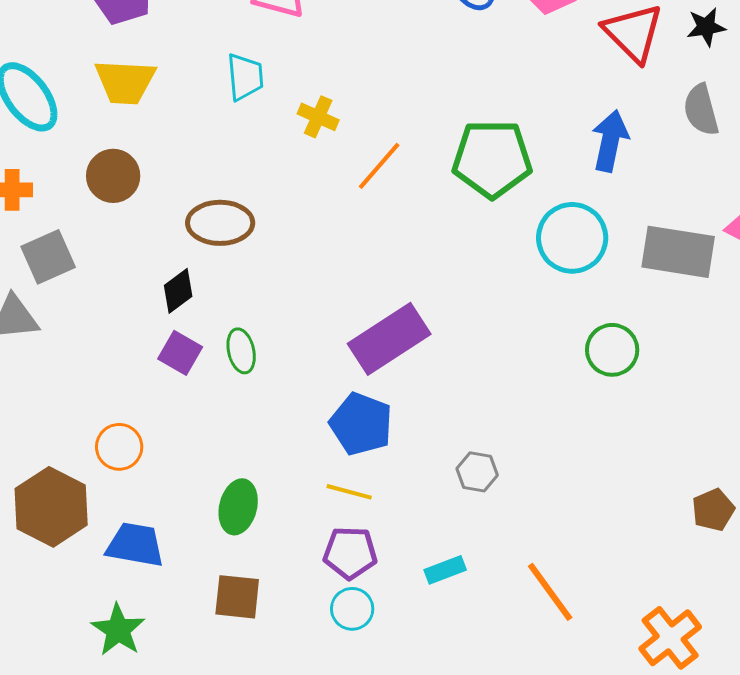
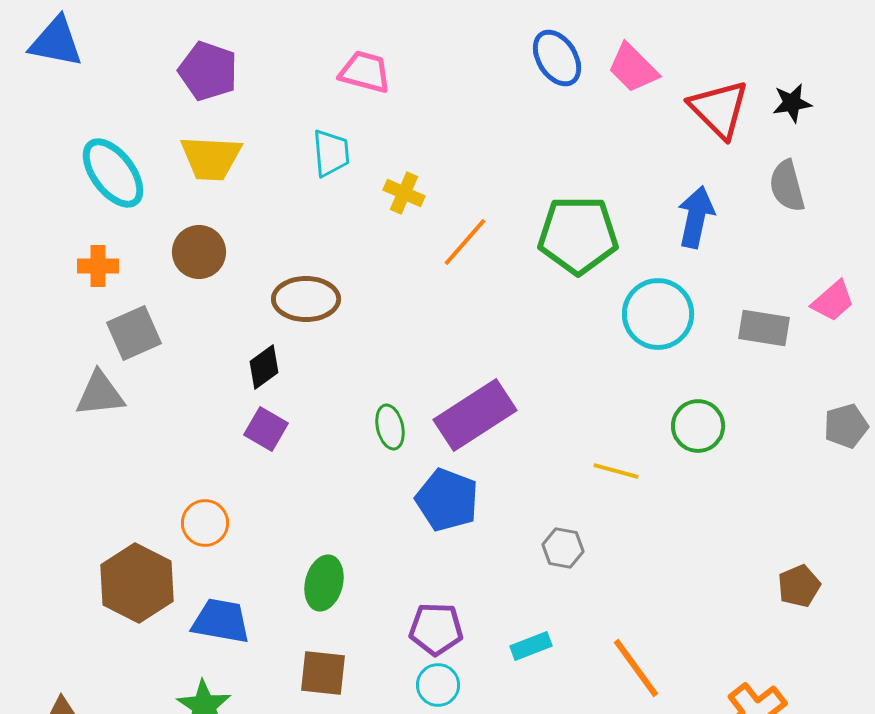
gray rectangle: (678, 252) -> (764, 328), size x0.7
green ellipse: (241, 351) -> (390, 427), moved
yellow line: (349, 492) -> (616, 471), moved

